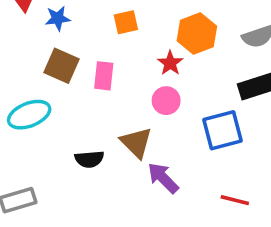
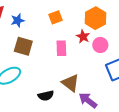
pink rectangle: (104, 76) -> (61, 48), moved
pink circle: (166, 101) -> (100, 45), moved

